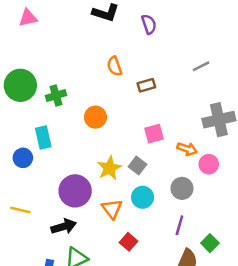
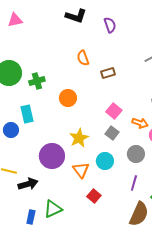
pink square: (154, 134) -> (114, 111), turned -35
gray square: (137, 165) -> (112, 133), moved
black arrow: (64, 227) -> (28, 184), moved

